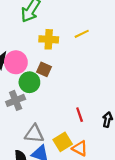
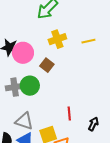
yellow cross: (49, 39) -> (57, 39), turned -36
green circle: (29, 82) -> (30, 86), moved

